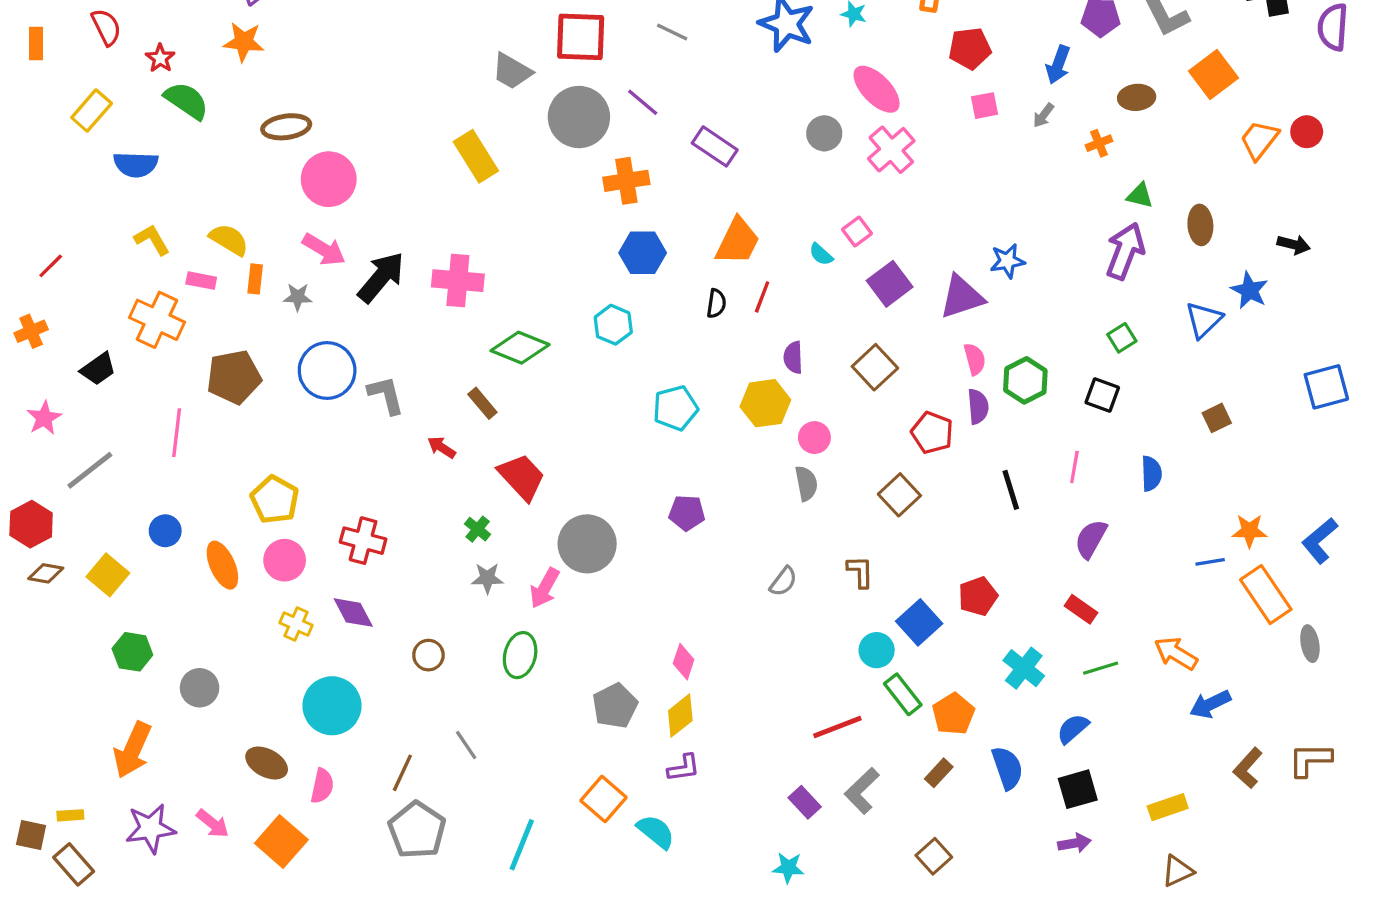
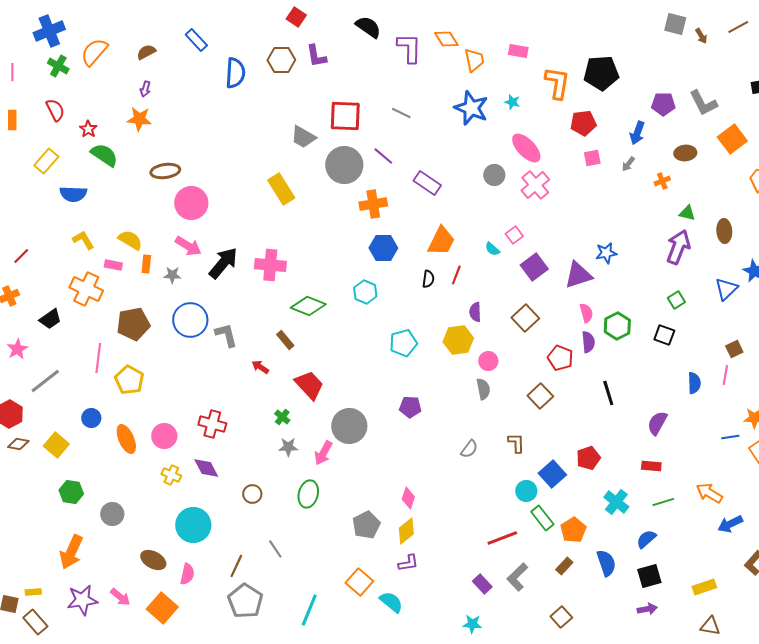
pink line: (1074, 467) -> (725, 375), moved
yellow pentagon: (275, 500) -> (129, 380), moved
red rectangle: (1081, 609) -> (651, 466), turned -30
brown triangle: (1177, 871) -> (710, 626), turned 35

